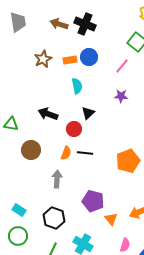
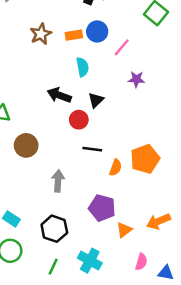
pink line: (122, 66) -> (122, 47), moved
black arrow: (48, 114) -> (59, 95), moved
orange semicircle: (66, 153) -> (116, 167), moved
orange triangle: (111, 219) -> (124, 230), turned 32

